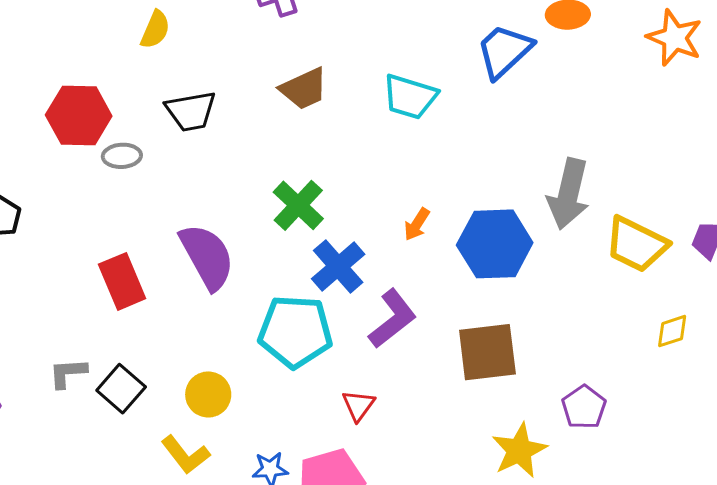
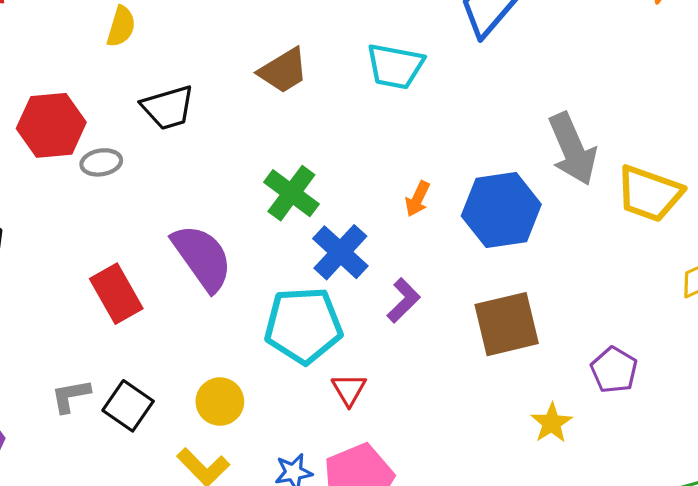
gray arrow: (568, 194) -> (573, 149), turned -30
purple L-shape: (393, 319) -> (403, 300), size x0.7
red triangle: (358, 405) -> (349, 389), moved
yellow star: (519, 450) -> (552, 423), size x0.7

